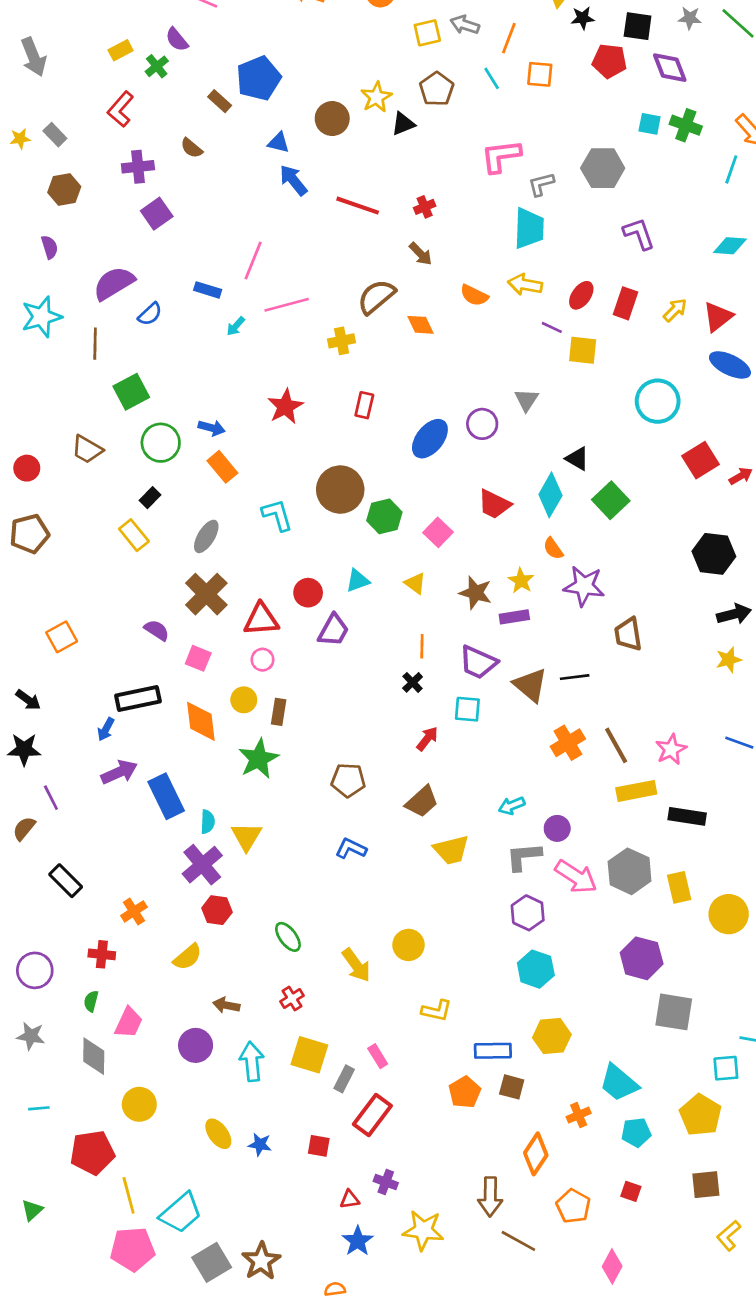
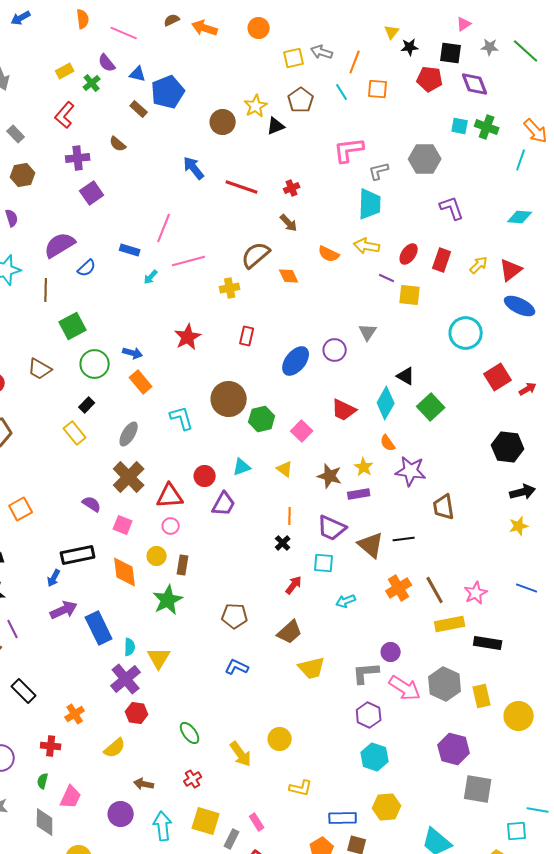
blue triangle: (279, 143) -> (138, 74), moved
cyan arrow: (512, 806) -> (346, 601), moved

